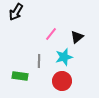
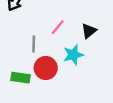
gray line: (39, 61) -> (34, 44), moved
red circle: (62, 81) -> (46, 68), moved

